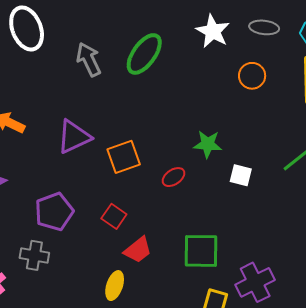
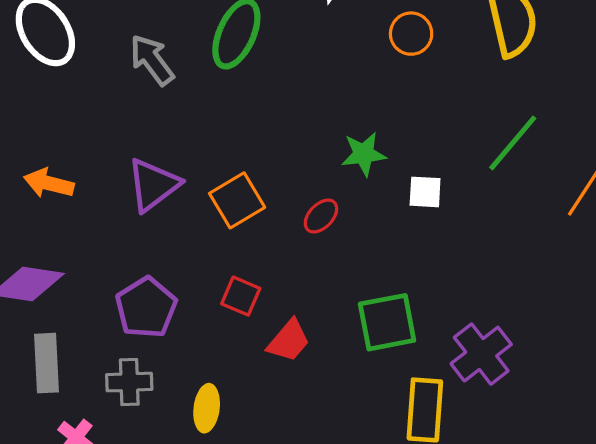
yellow ellipse: (115, 286) -> (207, 408), moved

